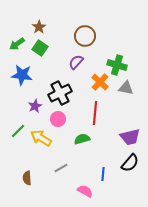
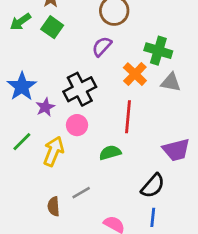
blue star: (22, 75) -> (22, 86), moved, turned 30
yellow arrow: (41, 138) -> (54, 151), turned 80
black semicircle: (130, 163) -> (153, 186), moved
blue line: (103, 174) -> (153, 217), moved
brown semicircle: (27, 178) -> (54, 206), moved

